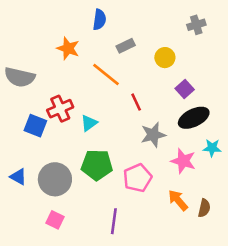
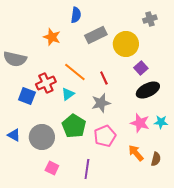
gray rectangle: (126, 46) -> (96, 35), size x1.5
yellow circle: (165, 58) -> (126, 44), size x1.6
orange line: (106, 75) -> (75, 72), moved
gray star: (153, 135) -> (101, 103), moved
cyan star: (212, 148) -> (161, 122), moved
green pentagon: (97, 165) -> (74, 126), turned 30
pink square: (55, 220) -> (52, 168), moved

